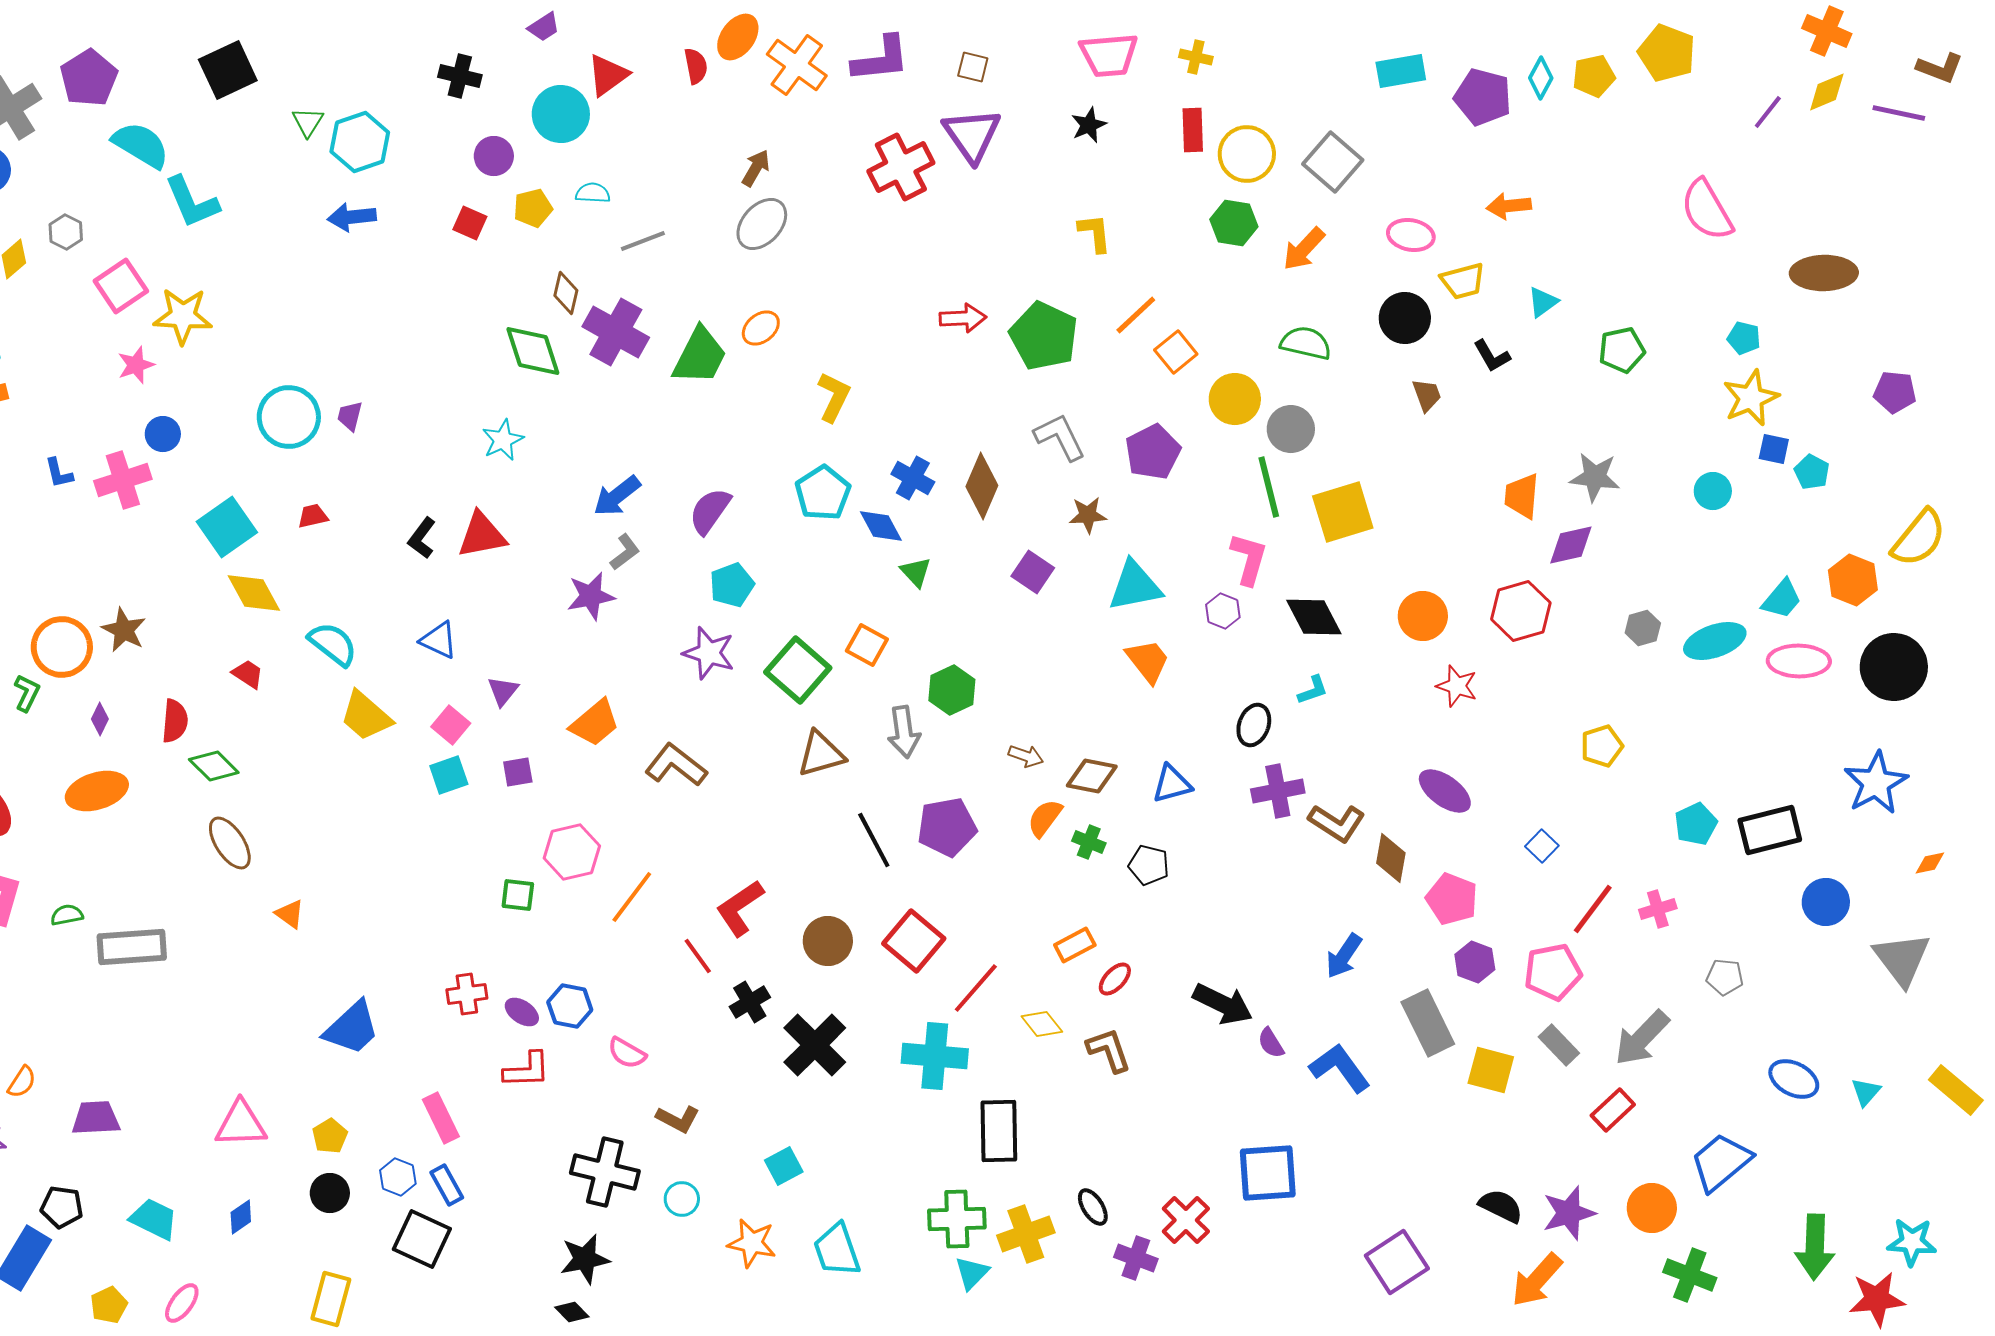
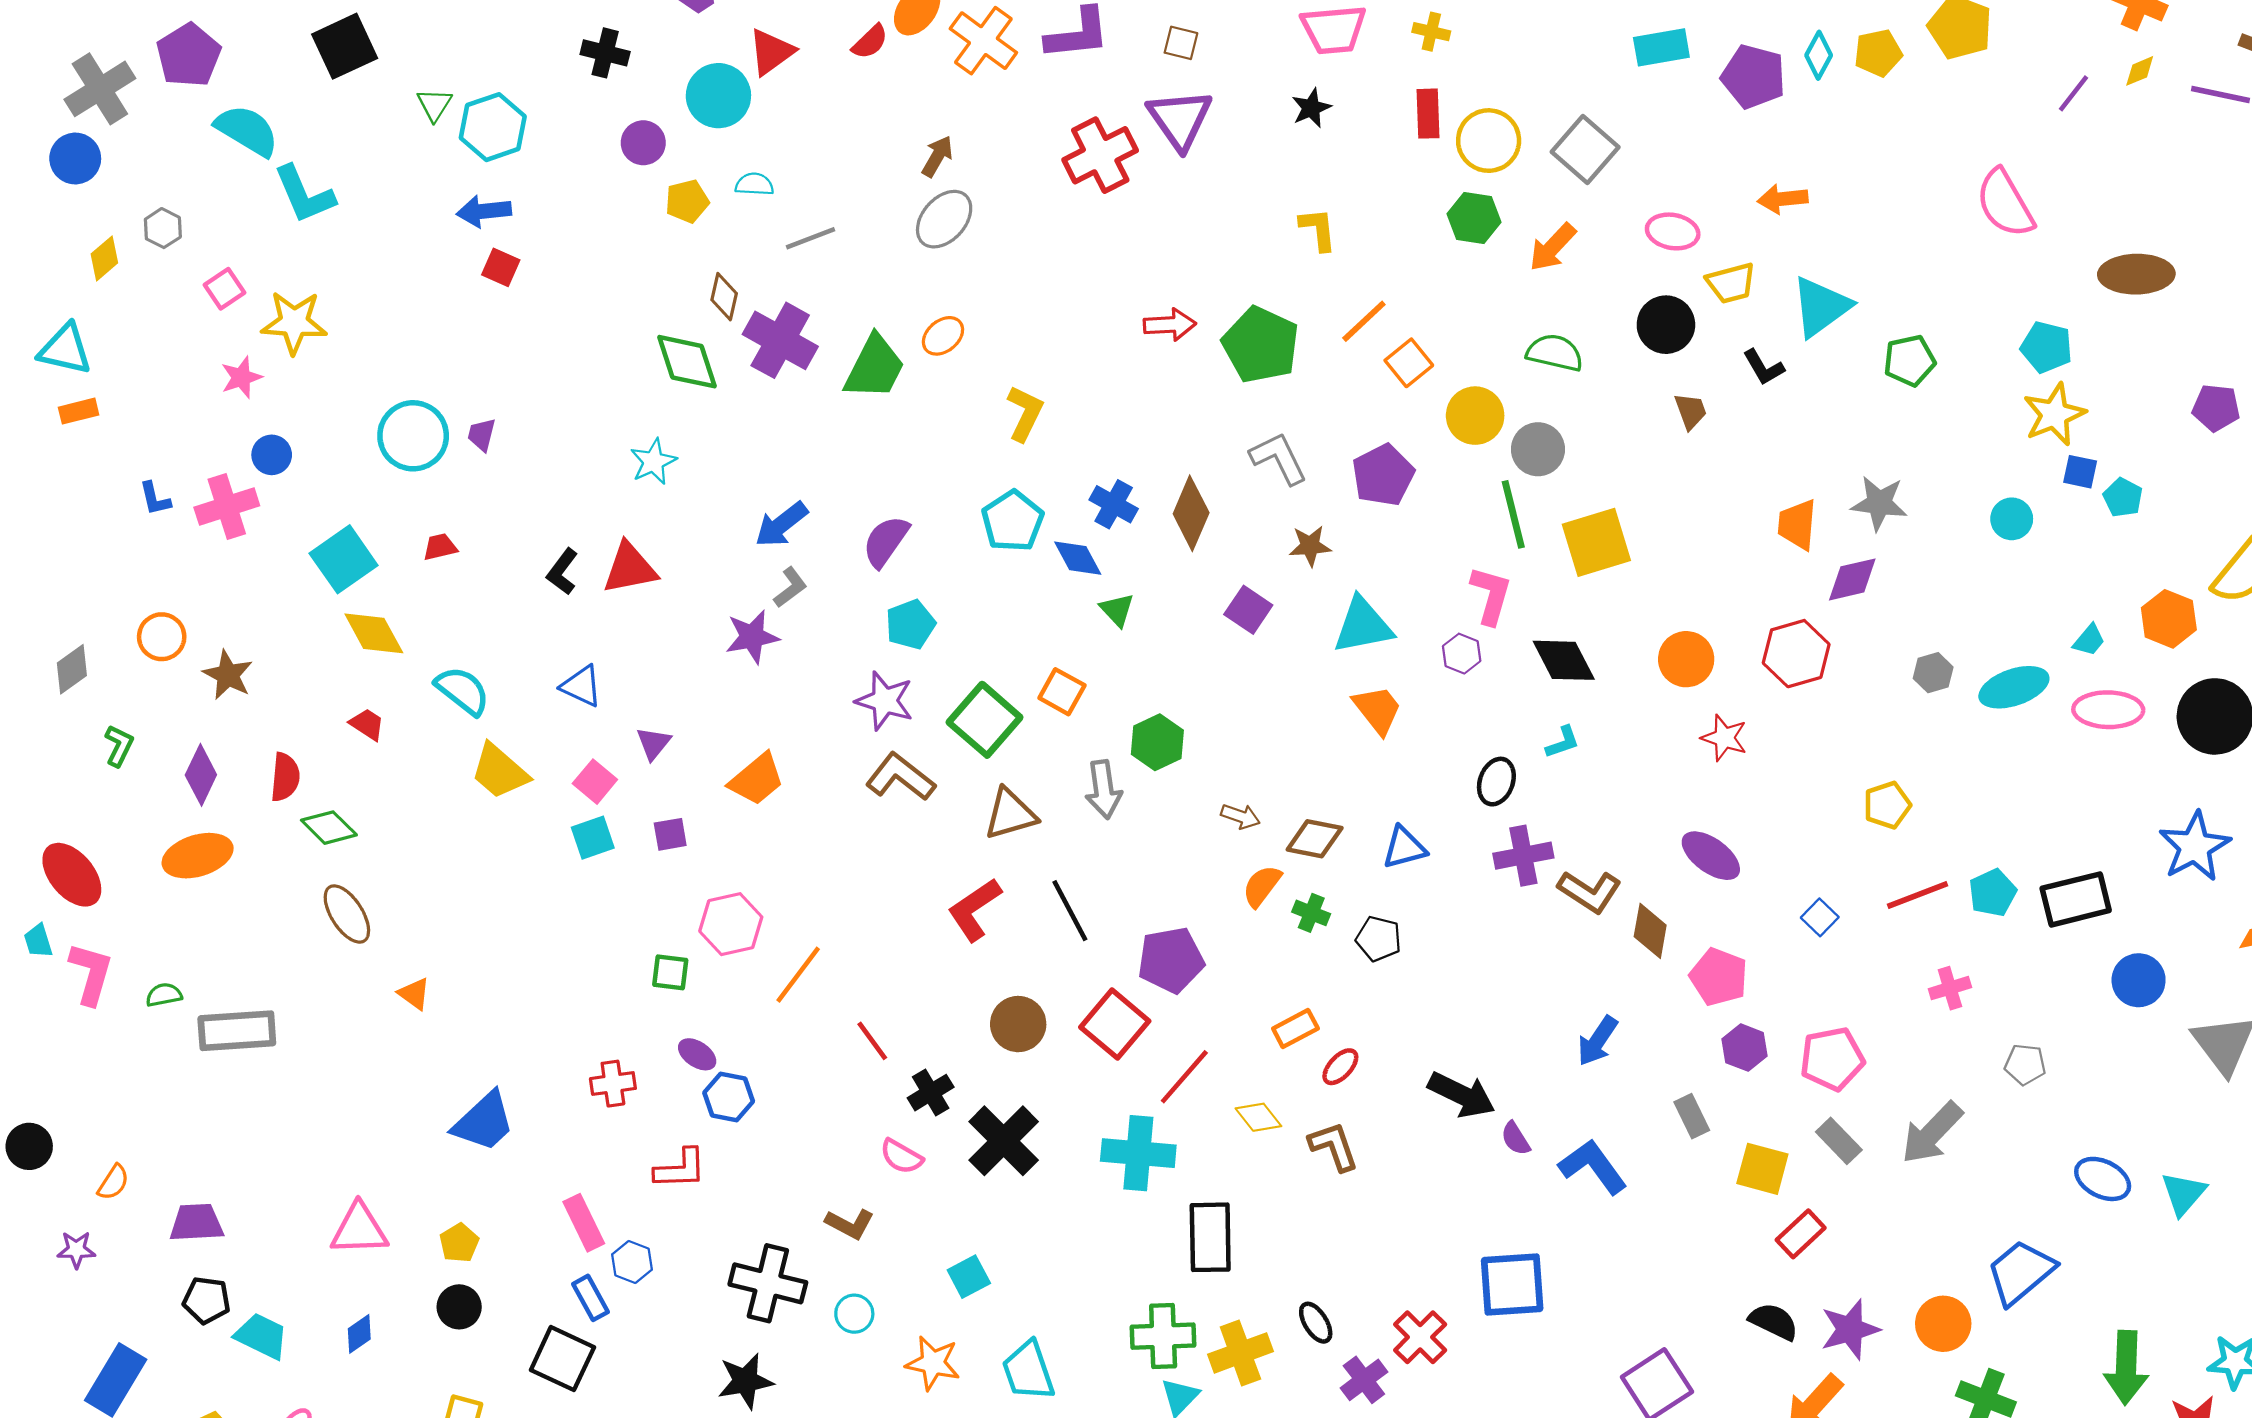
red semicircle: (696, 66) -> (870, 42), turned 57
yellow diamond: (1827, 92) -> (2140, 71), size x0.7
red square: (470, 223) -> (501, 267), moved
pink square: (121, 286) -> (225, 289), size x0.7
cyan triangle: (1543, 302) -> (1821, 307), size x1.8
cyan pentagon: (1744, 338) -> (2046, 347), size x1.4
cyan trapezoid: (1782, 599) -> (2089, 640), size x0.7
orange circle: (62, 647) -> (162, 637), moved, size x0.7
purple diamond: (100, 719) -> (201, 775), size x1.6
brown L-shape: (676, 765) -> (900, 777), moved
purple pentagon: (947, 827) -> (1171, 960), moved
red L-shape: (740, 908) -> (974, 910), moved
red line: (1593, 909) -> (1917, 895), moved, turned 32
purple ellipse: (522, 1012) -> (697, 1054), moved
gray rectangle: (1428, 1023) -> (1692, 1116), size x0.6
pink semicircle: (627, 1053) -> (901, 1156), moved
cyan triangle: (1866, 1092) -> (2183, 1194), size x1.4
red rectangle: (1613, 1110) -> (1801, 1234), moved
blue hexagon: (398, 1177) -> (632, 1262), moved
black pentagon: (62, 1207) -> (207, 1300), moved
purple cross: (1136, 1258) -> (1364, 1380), turned 33

